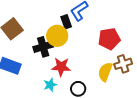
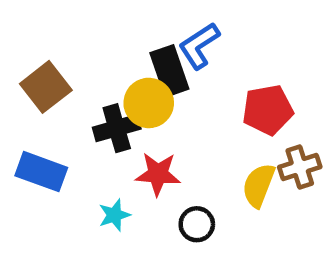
black rectangle: (66, 22) -> (169, 71), size x1.5
cyan star: (50, 85) -> (114, 215), moved

